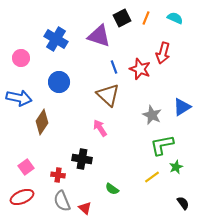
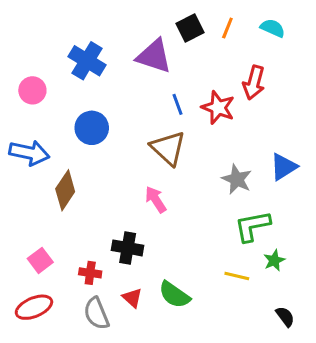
yellow line: (152, 177) -> (237, 276), turned 49
green semicircle: (112, 189) -> (174, 295), size x1.5
red triangle: (85, 208) -> (132, 298), moved

